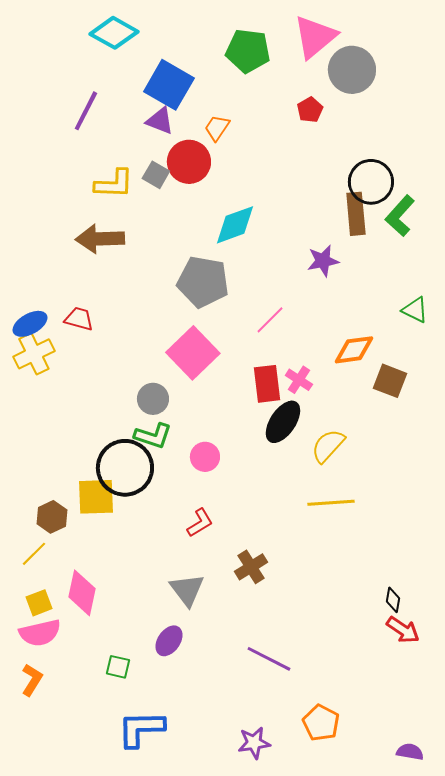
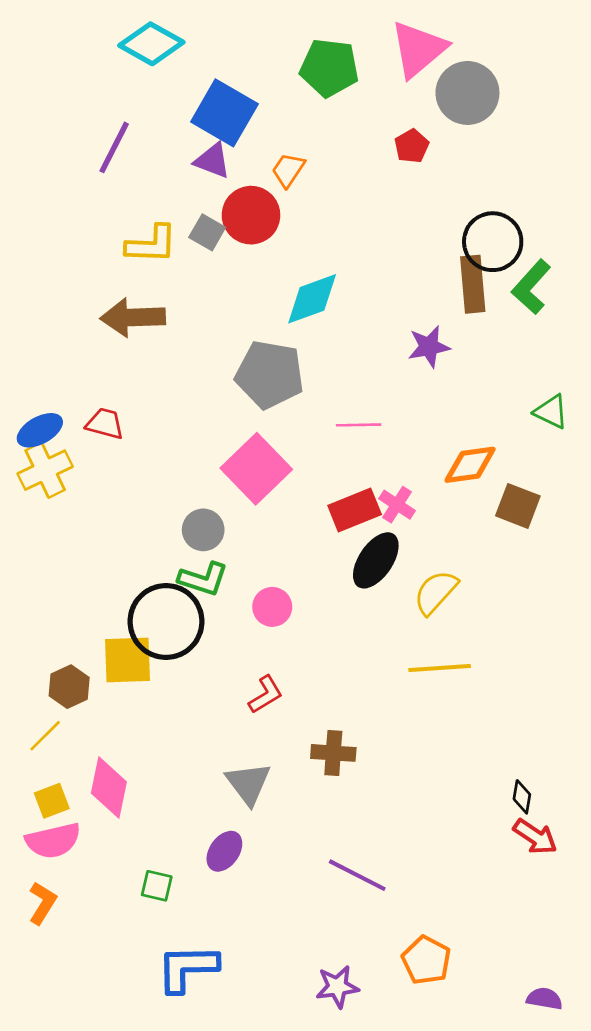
pink line: (270, 320) -> (359, 425), turned 44
red rectangle: (267, 384) -> (355, 510), turned 75
brown cross: (251, 567) -> (333, 753), turned 36

